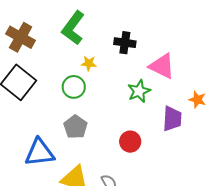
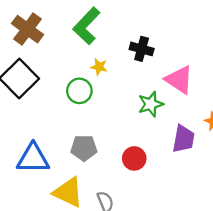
gray pentagon: (75, 127) -> (84, 148), moved, turned 30

